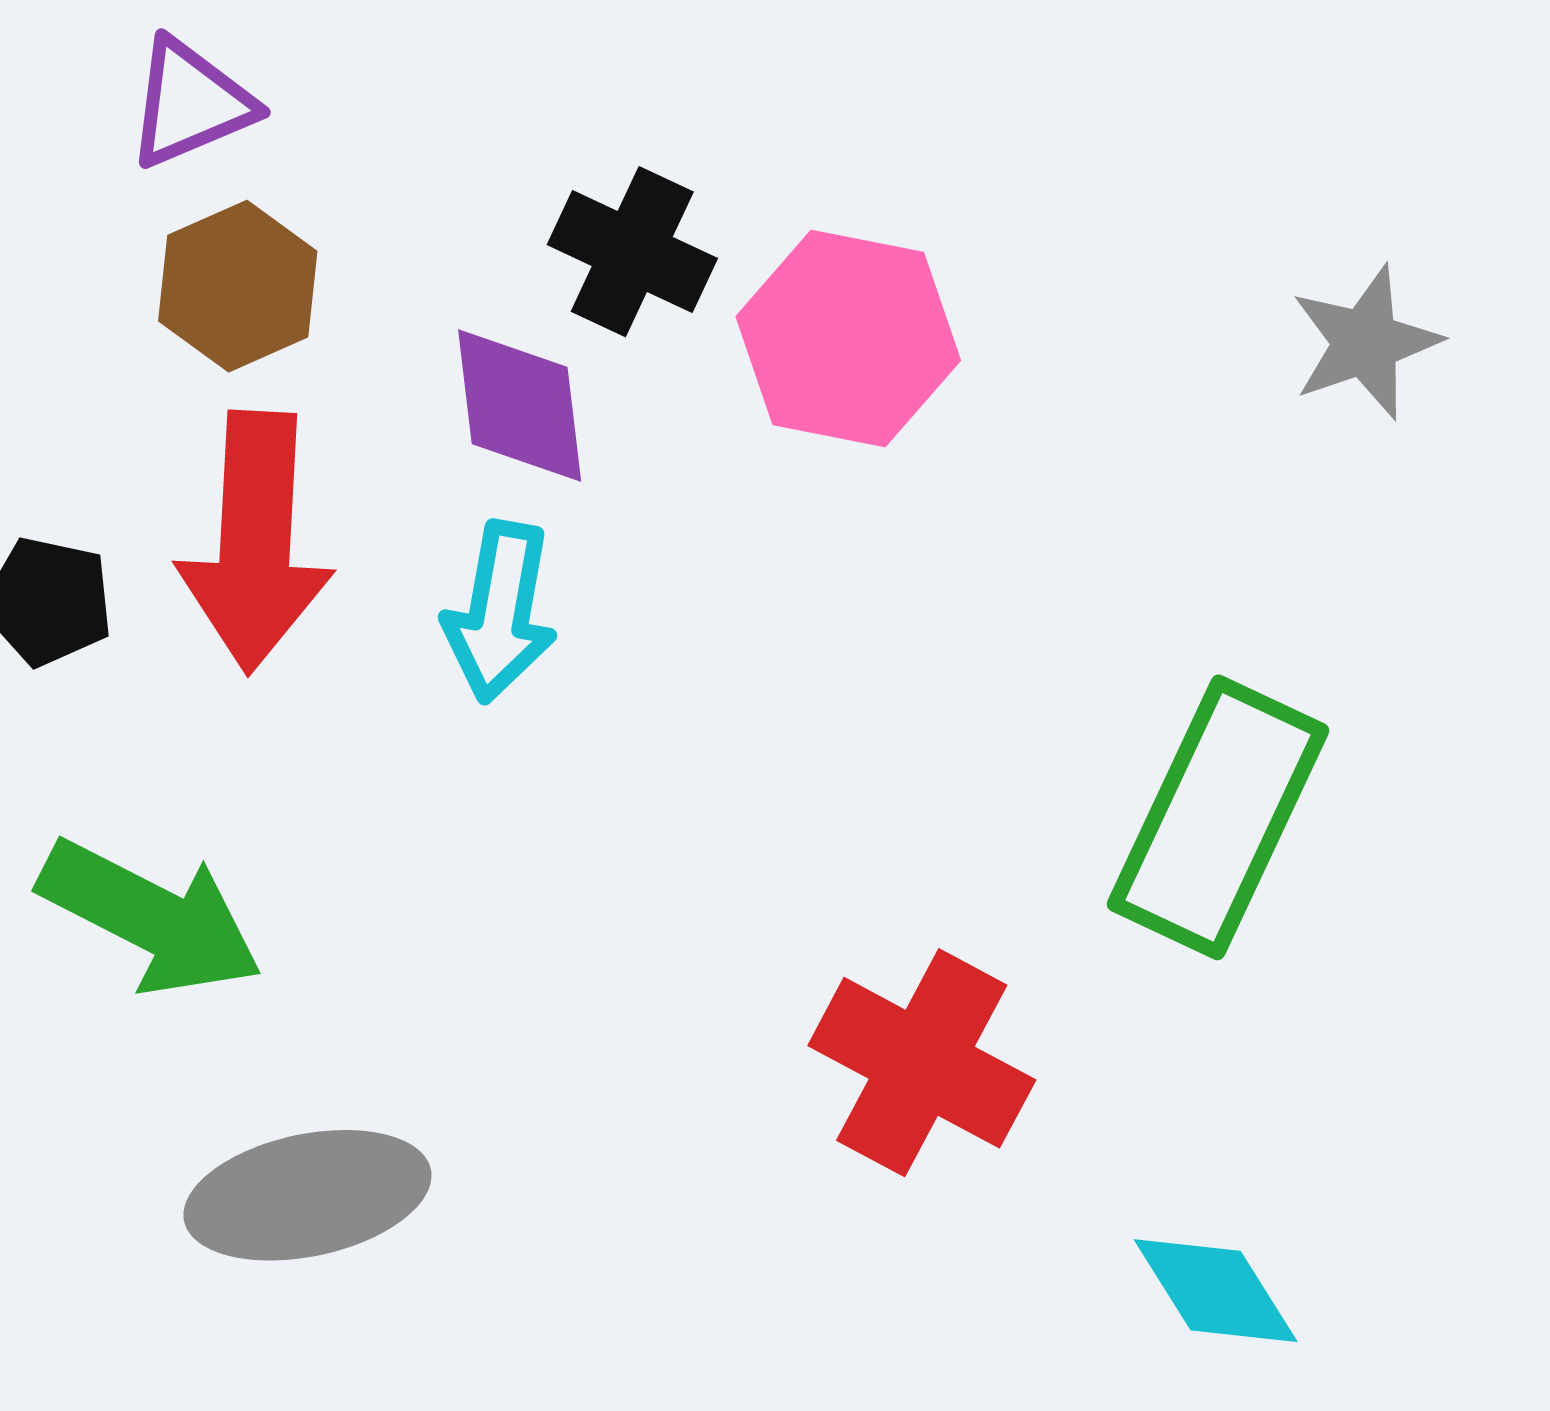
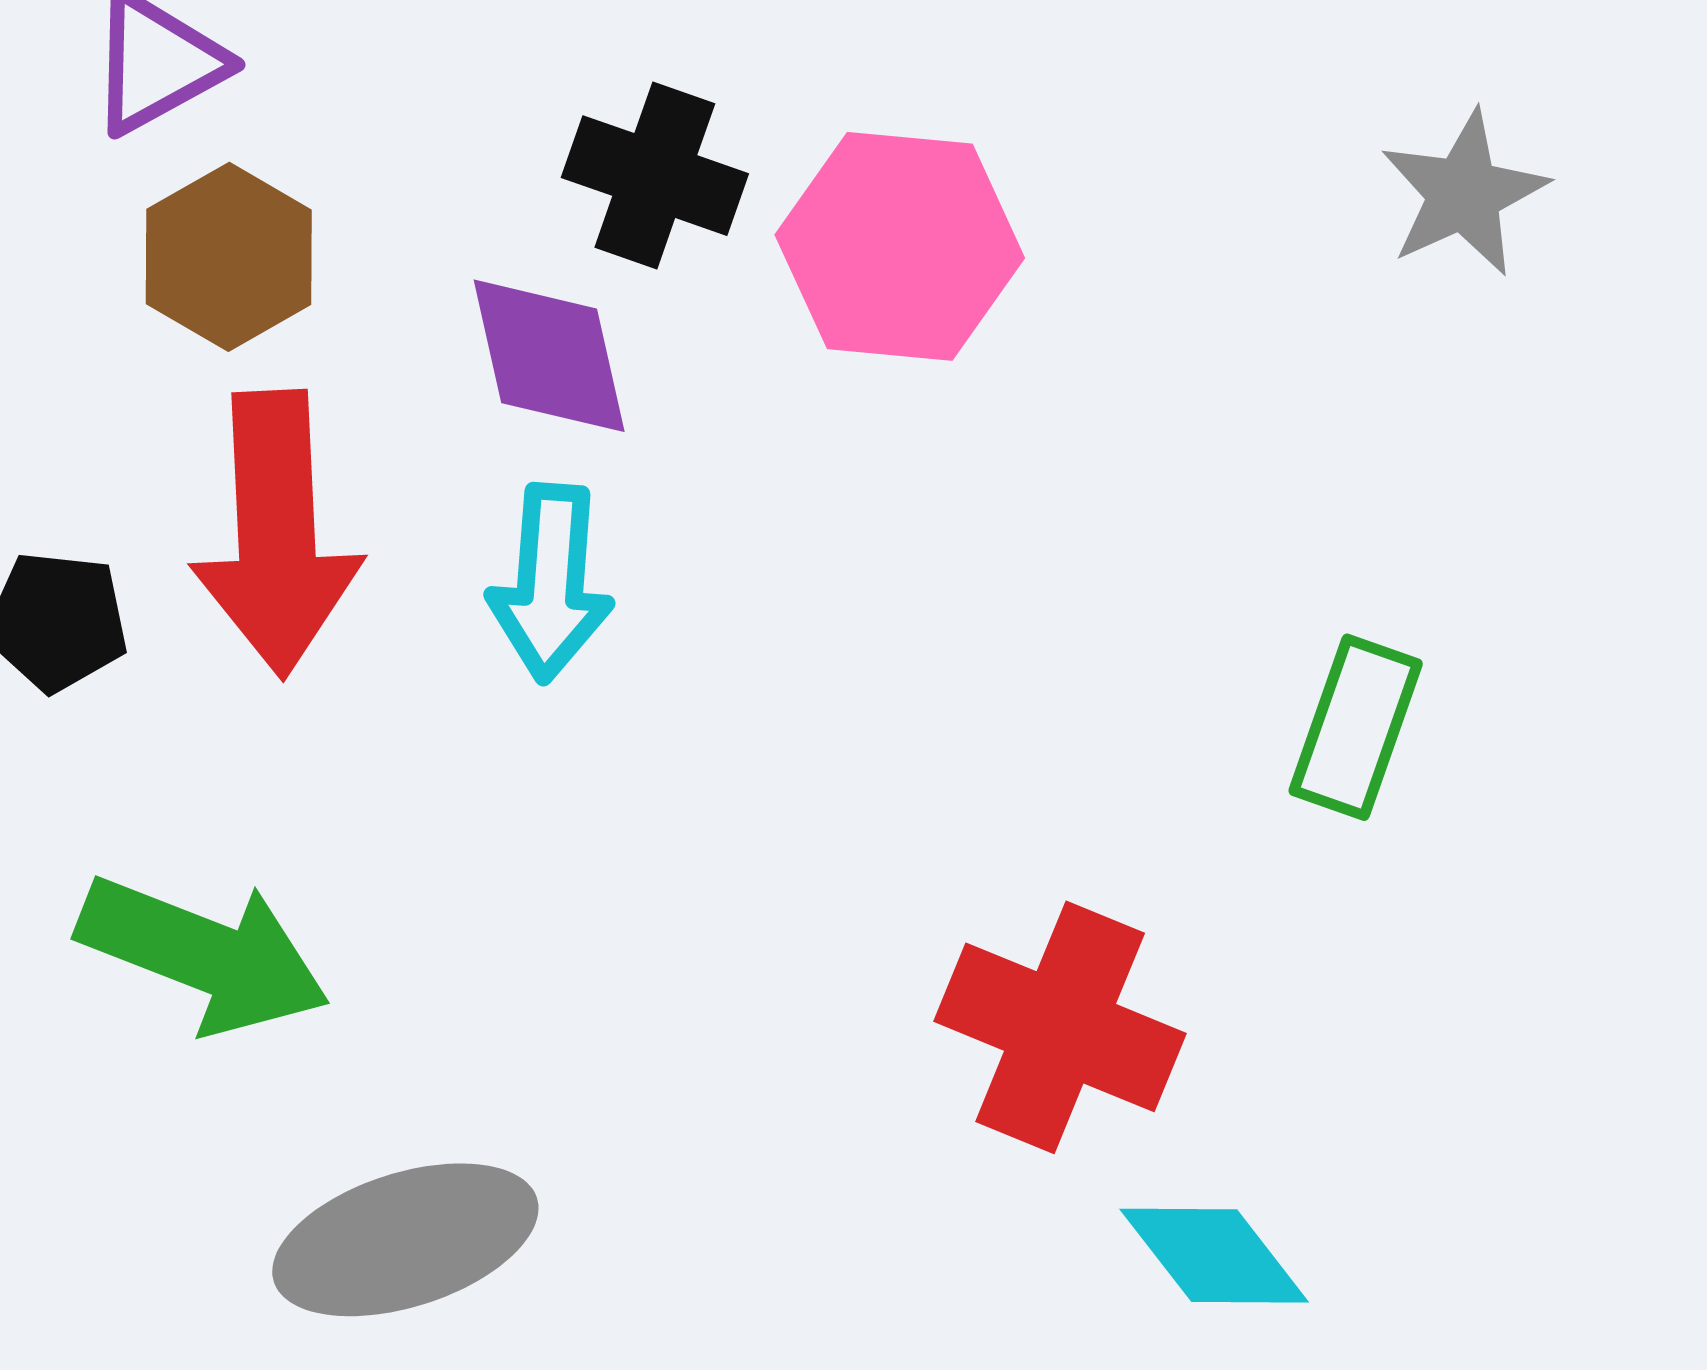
green rectangle: (1218, 817) -> (1356, 727), size x0.6
cyan diamond: (1216, 1291) -> (1214, 1256), moved

